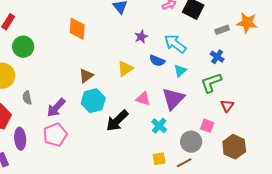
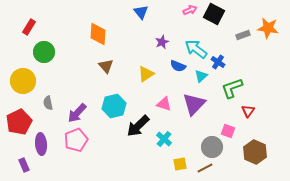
blue cross: (217, 57) -> (218, 62), moved
brown triangle: (86, 76) -> (106, 66), moved, turned -35
cyan cross: (159, 126) -> (164, 139), moved

